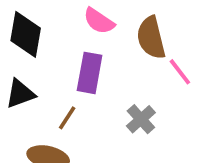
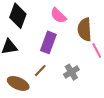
brown line: (67, 118) -> (40, 71), moved

